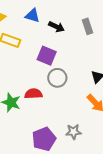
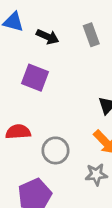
gray circle: (57, 78) -> (55, 150), moved
gray star: (74, 132) -> (96, 174), moved

